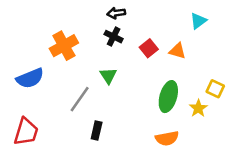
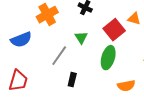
red square: (149, 48) -> (114, 30), moved, size x1.5
green ellipse: (168, 97) -> (108, 58), moved

